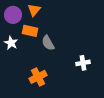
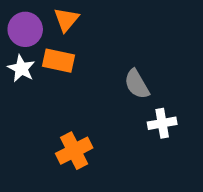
white star: (11, 43) -> (21, 68), moved
gray semicircle: (48, 43) -> (137, 84), moved

